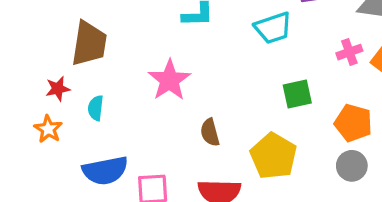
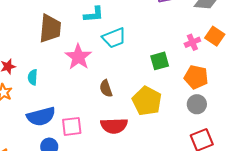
cyan trapezoid: (273, 28) -> (114, 38), moved
brown trapezoid: (89, 44) -> (50, 28), moved
pink cross: (349, 52) -> (192, 42), moved

